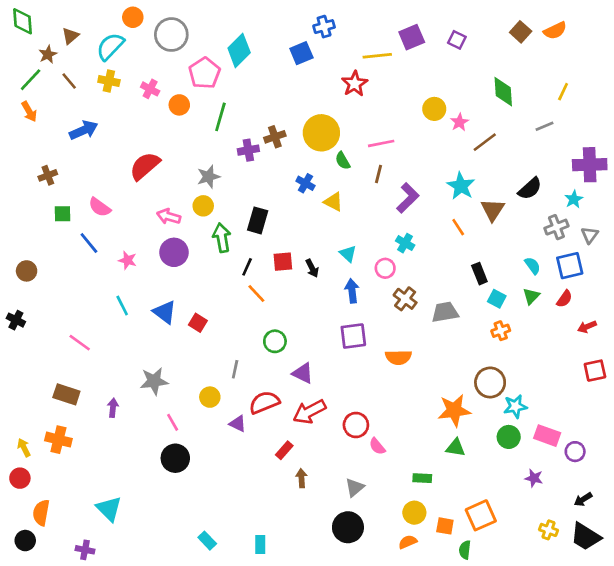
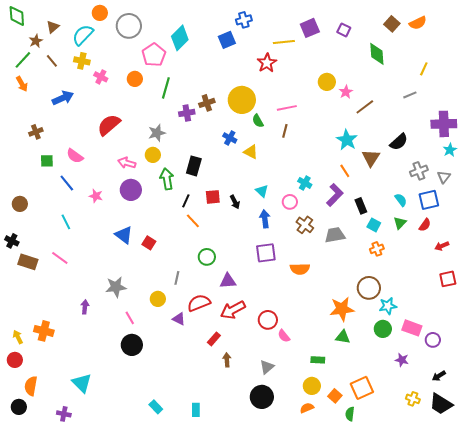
pink cross: (150, 89) -> (101, 77), moved
green diamond: (503, 92) -> (377, 54), moved
purple L-shape: (408, 198) -> (335, 195), moved
cyan star: (574, 199) -> (450, 150), moved
cyan line: (122, 305) -> (66, 222), moved
purple triangle: (303, 373) -> (228, 281), turned -30
brown rectangle: (66, 394) -> (28, 262), moved
orange square: (445, 526) -> (335, 396), turned 32

